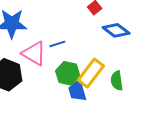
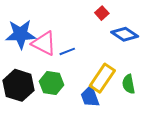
pink triangle: (34, 53) -> (44, 43), moved
green hexagon: (68, 73) -> (51, 83), moved

